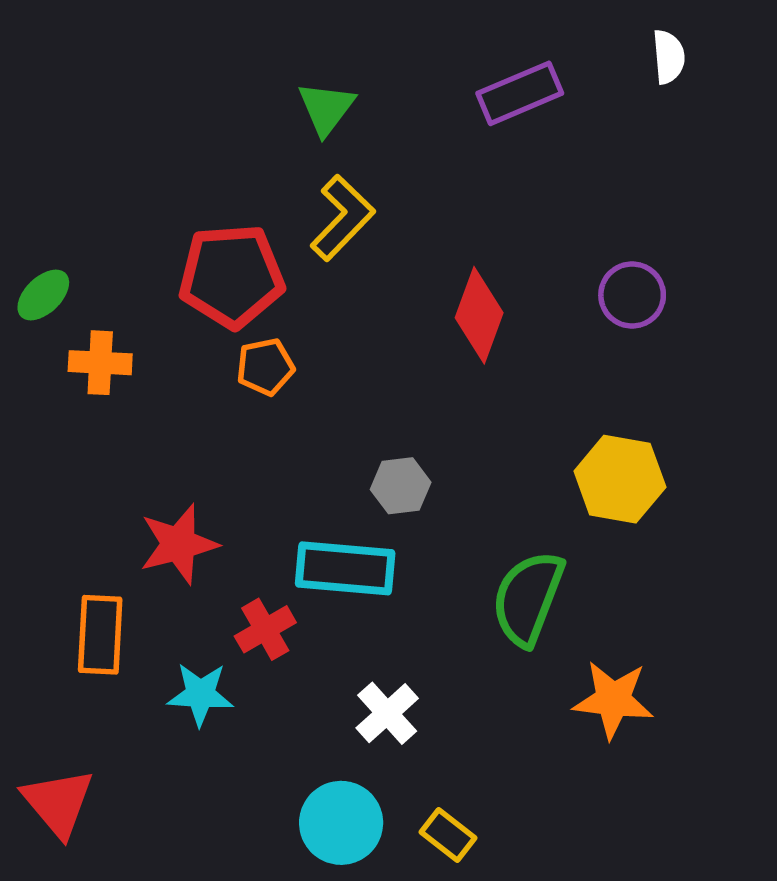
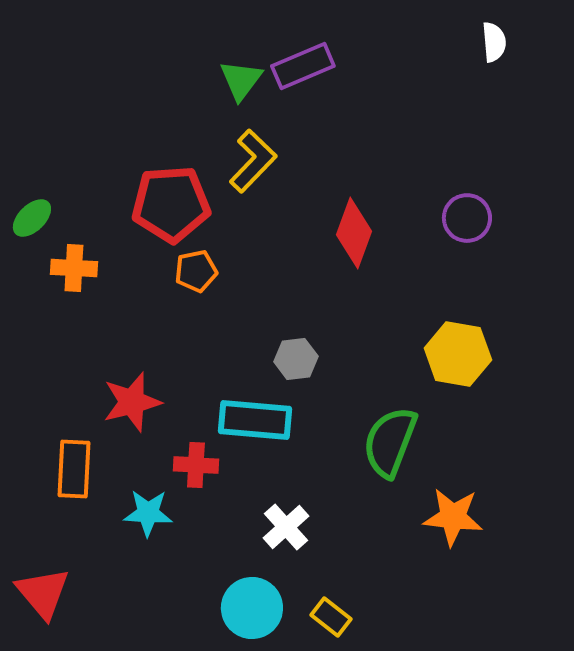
purple rectangle: (520, 93) -> (303, 66), moved
red cross: (265, 629) -> (196, 465), turned 33

